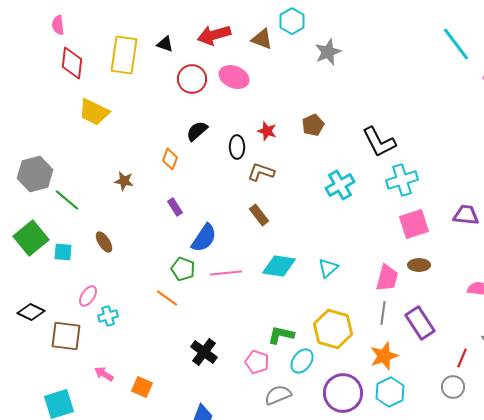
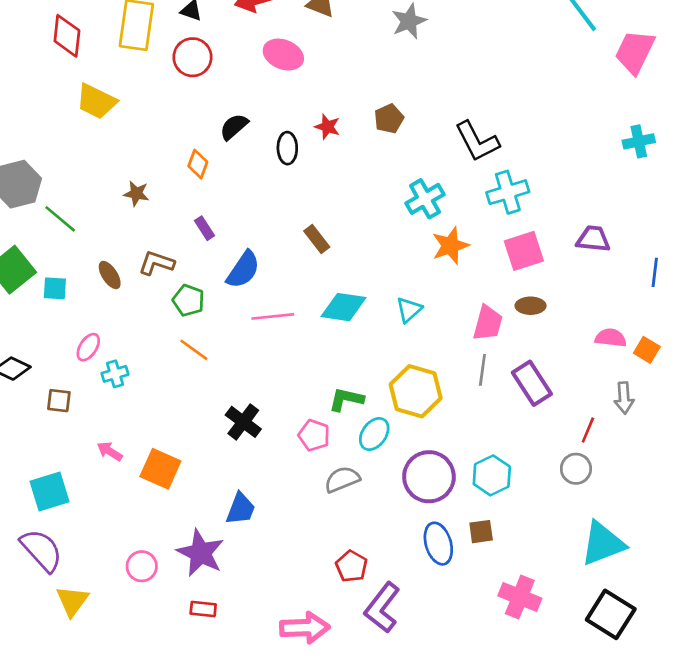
red circle: (192, 79) -> (192, 57), moved
brown L-shape: (261, 172) -> (156, 263), moved
green pentagon: (183, 269) -> (188, 300), moved
brown square: (66, 336) -> (59, 401), size x0.6
orange star: (384, 356) -> (450, 246), moved
orange square: (142, 387) -> (160, 469), size x1.4

